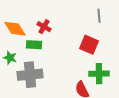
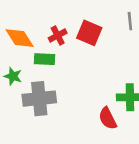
red cross: (44, 27) -> (58, 35), turned 32
red square: (89, 45) -> (89, 33), moved

